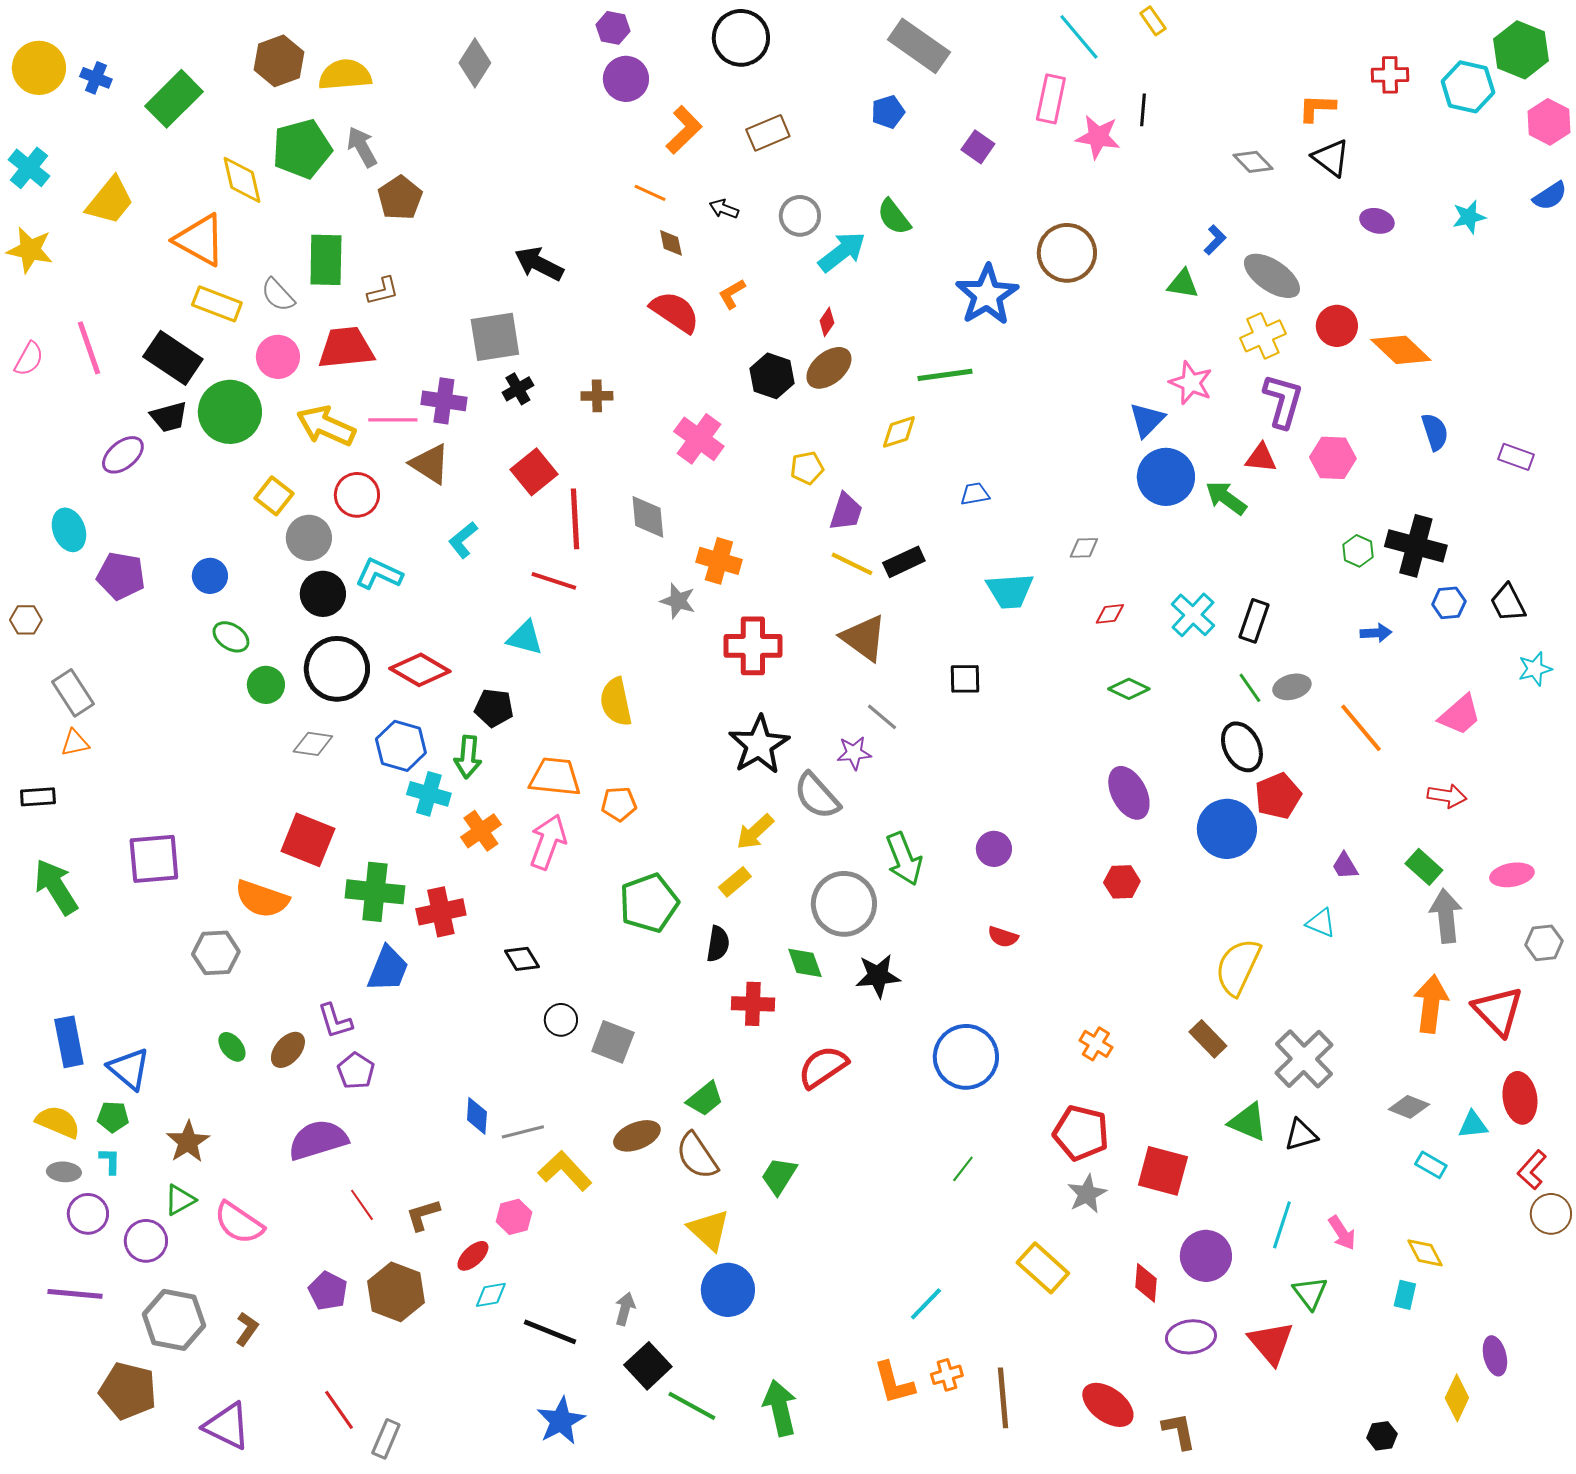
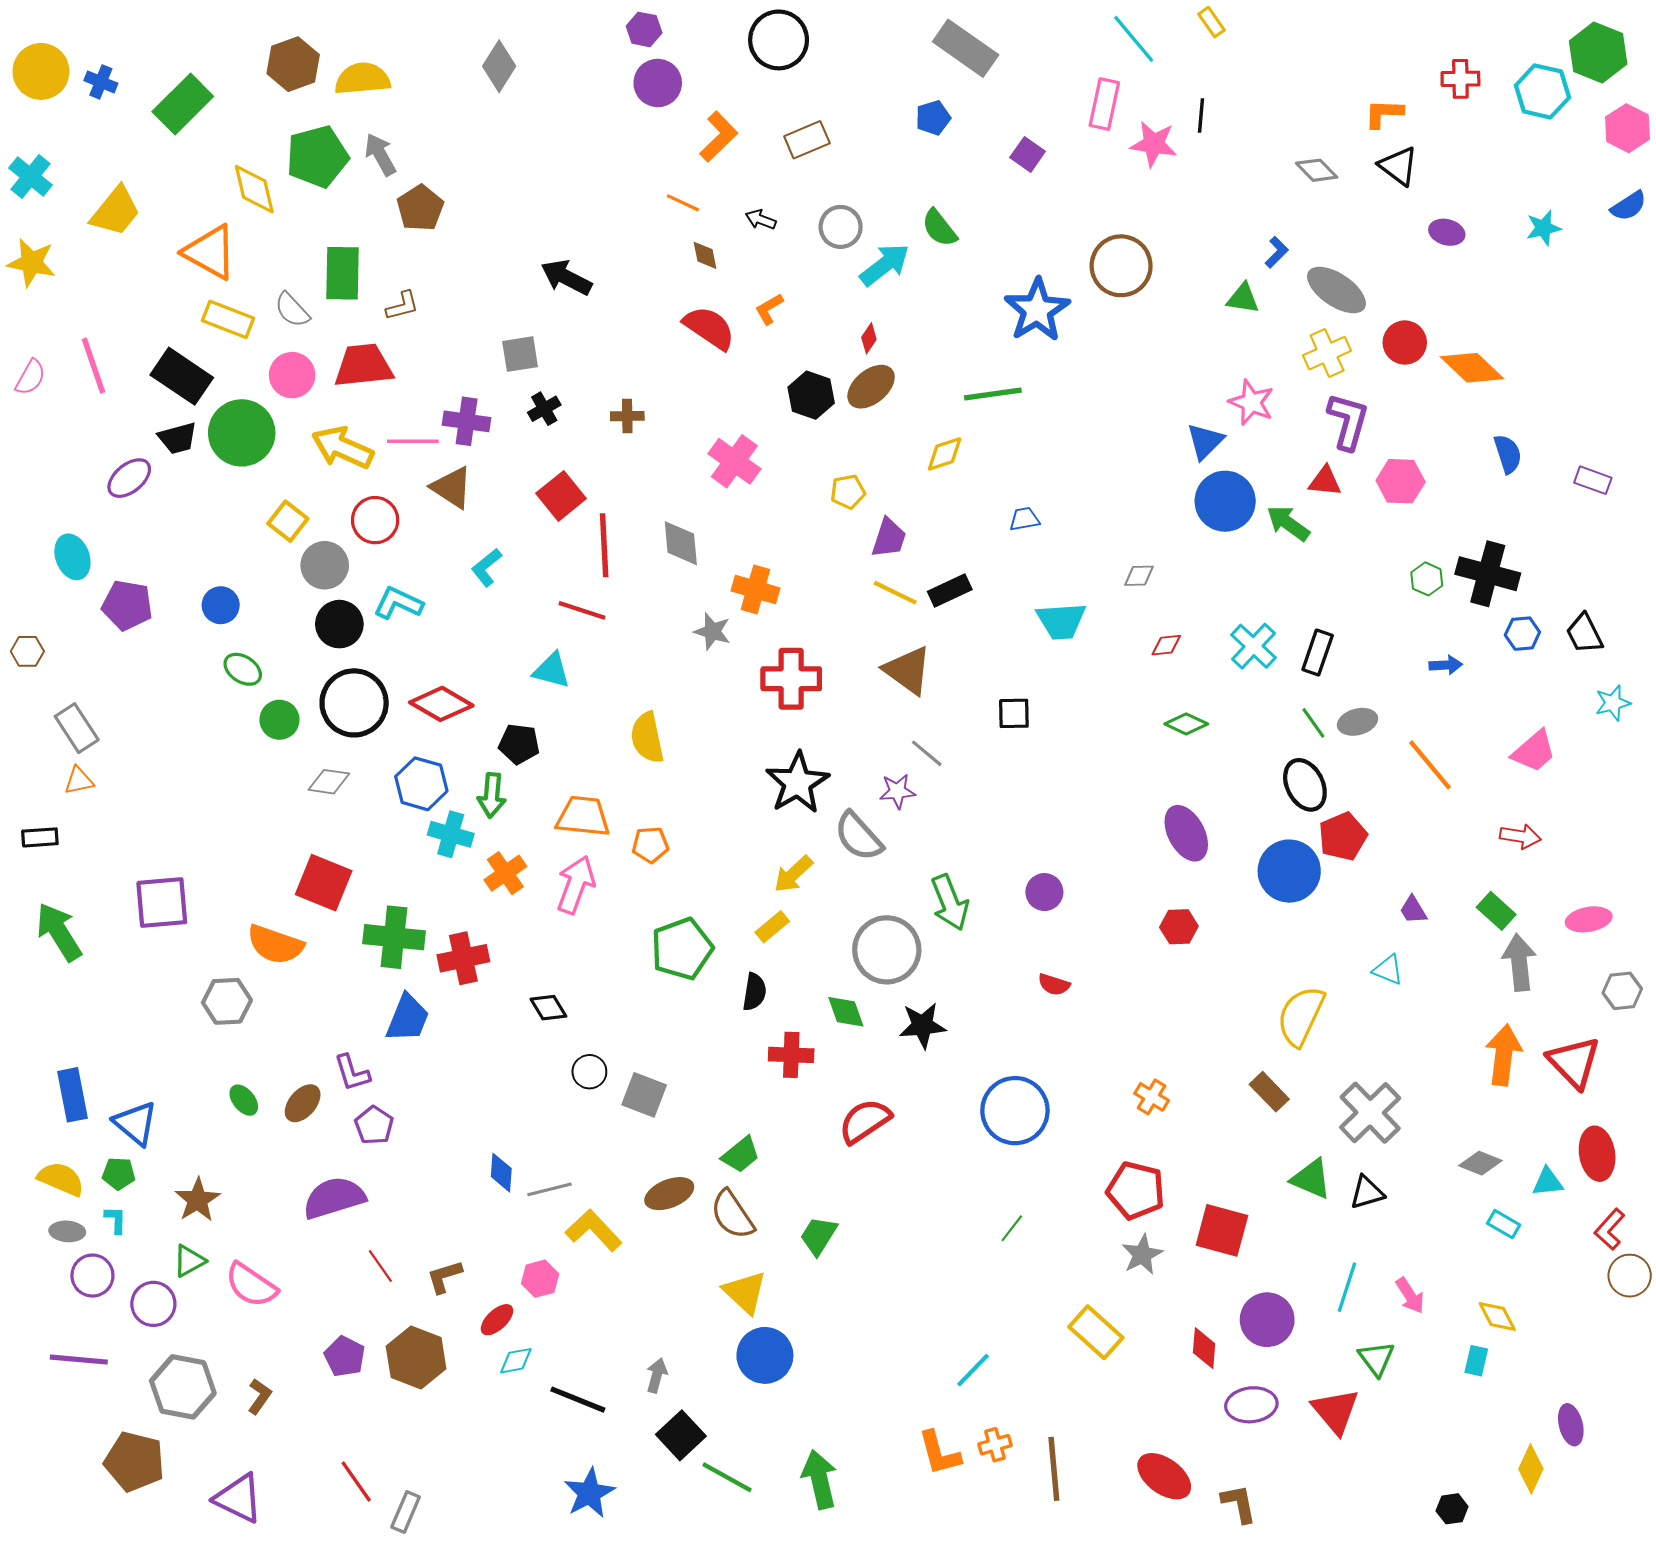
gray square: (495, 337) -> (520, 354), size x0.7

